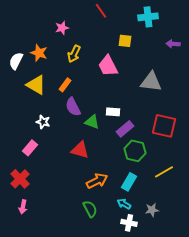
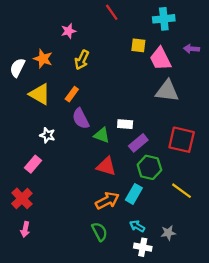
pink trapezoid: (108, 66) -> (160, 59), moved
red triangle: (80, 150) -> (106, 166), moved
yellow line: (164, 172) -> (182, 191), turned 66
cyan rectangle: (129, 182) -> (134, 194), moved

